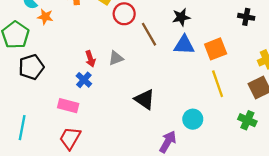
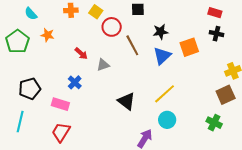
orange star: (45, 17) -> (47, 35), moved
blue triangle: (184, 45) -> (162, 56), turned -48
orange square: (216, 49) -> (189, 47), moved
red arrow: (90, 59) -> (81, 53), moved, turned -32
black pentagon: (31, 67) -> (30, 89), moved
yellow line: (218, 84) -> (165, 94), moved, turned 65

